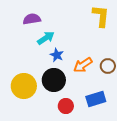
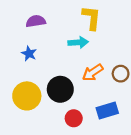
yellow L-shape: (101, 16) -> (92, 18), moved
cyan arrow: (46, 38) -> (78, 42), moved, turned 30
blue star: (57, 55) -> (29, 54), moved

